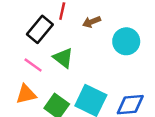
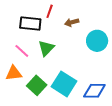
black rectangle: (40, 29) -> (30, 24), turned 50
green triangle: (63, 58) -> (46, 48), turned 30

